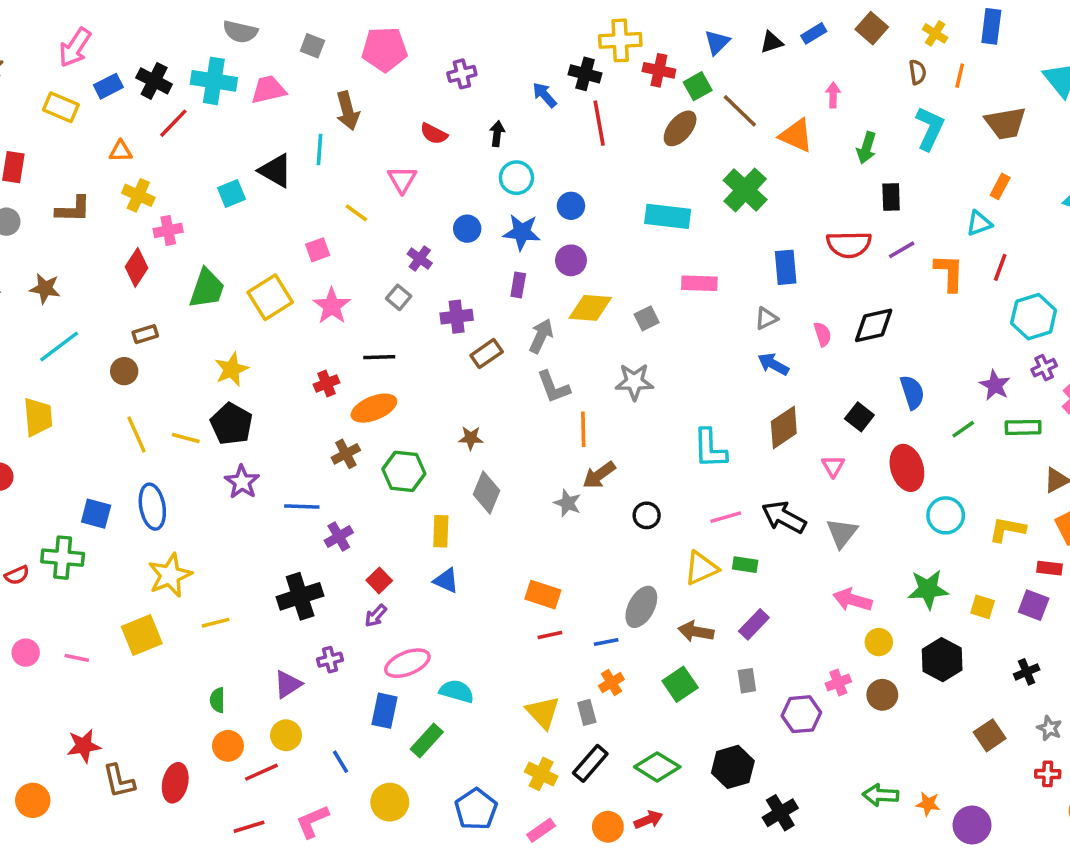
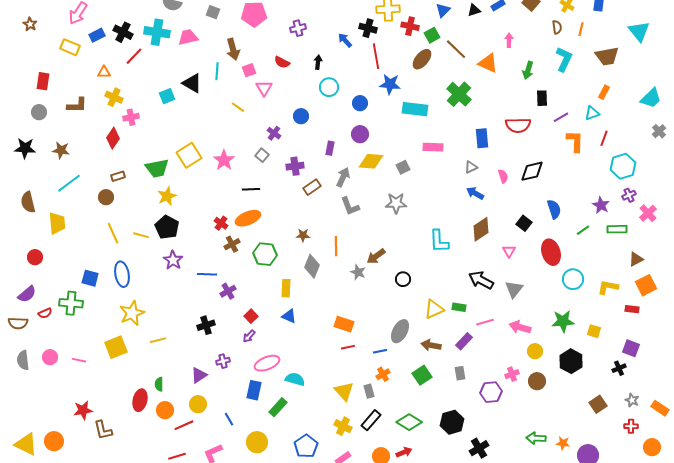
blue star: (522, 232) -> (390, 84), moved
pink square: (318, 250) -> (249, 70), moved
purple line: (902, 250) -> (561, 117), moved
green trapezoid: (207, 288) -> (157, 168), moved, turned 60
red cross: (326, 383) -> (221, 223), moved, turned -32
orange line: (583, 429) -> (336, 246), moved
pink line: (726, 517) -> (485, 322), moved
black cross: (300, 596) -> (206, 325), size x0.7
purple square: (1034, 605) -> (631, 348), moved
red ellipse: (175, 783) -> (140, 400), moved

